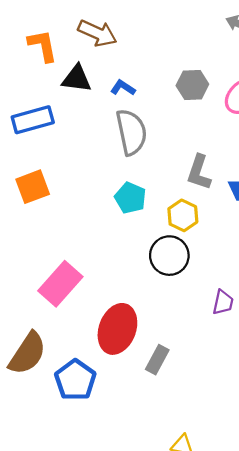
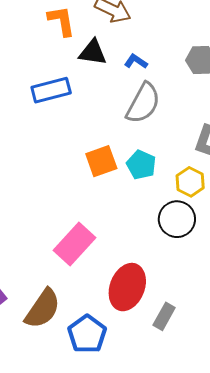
gray semicircle: (131, 132) -> (143, 103), turned 39
orange square: (33, 187) -> (101, 161), moved

